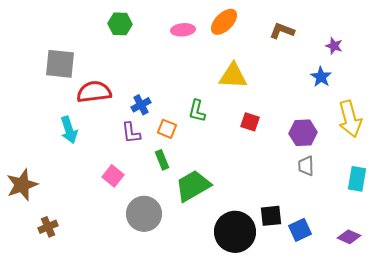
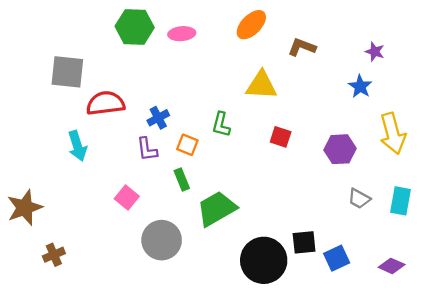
green hexagon: (120, 24) -> (135, 27), size x1.4
pink ellipse: (183, 30) -> (182, 34), moved
brown L-shape: (282, 31) -> (302, 47), moved
gray trapezoid: (306, 166) -> (359, 199), moved, turned -60

